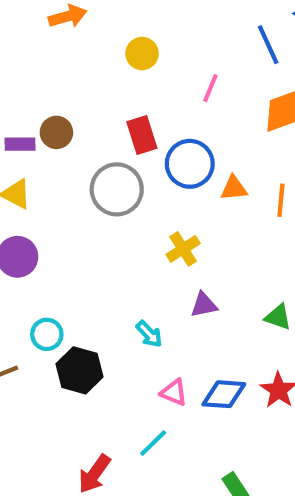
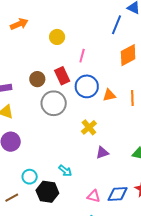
blue line: (268, 45) -> (116, 25), turned 54
pink line: (210, 88) -> (82, 56), moved
brown circle: (56, 132) -> (37, 79), moved
cyan arrow: (149, 334) -> (65, 171), moved

